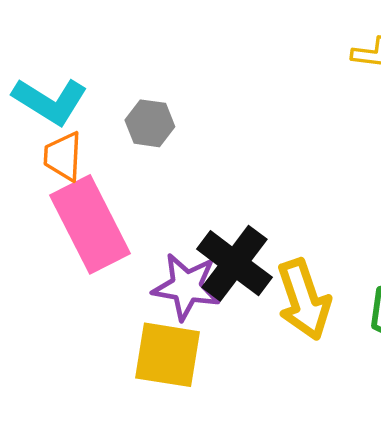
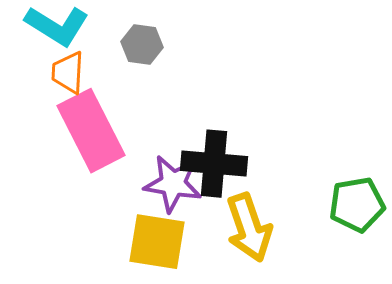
black cross: (234, 263) -> (214, 164), turned -32
yellow arrow: (304, 300) -> (249, 228), moved

